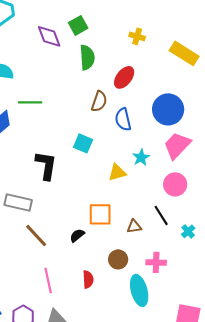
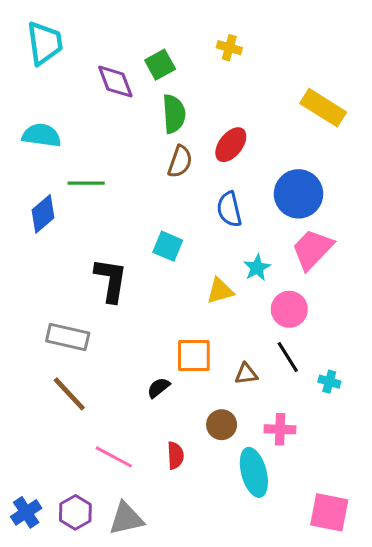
yellow cross: (137, 36) -> (229, 48), moved
brown semicircle: (99, 101) -> (180, 162), moved
pink circle: (175, 184) -> (289, 309), moved
cyan cross: (188, 231) -> (329, 382), turned -32
brown line: (36, 235) -> (69, 394), moved
pink line: (48, 280) -> (114, 457), turned -50

